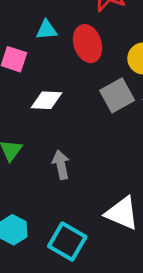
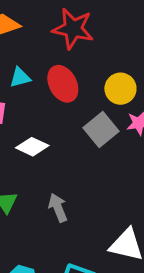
white diamond: (46, 100) -> (32, 147), turned 32

